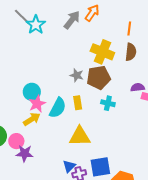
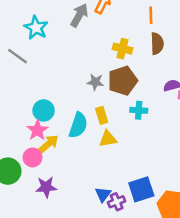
gray line: (22, 17) -> (18, 56), moved
yellow cross: (102, 52) -> (123, 49), size x0.7
pink star: (37, 104) -> (37, 130), moved
yellow triangle: (80, 136) -> (108, 139), moved, size x0.7
pink circle: (16, 141) -> (33, 157), moved

